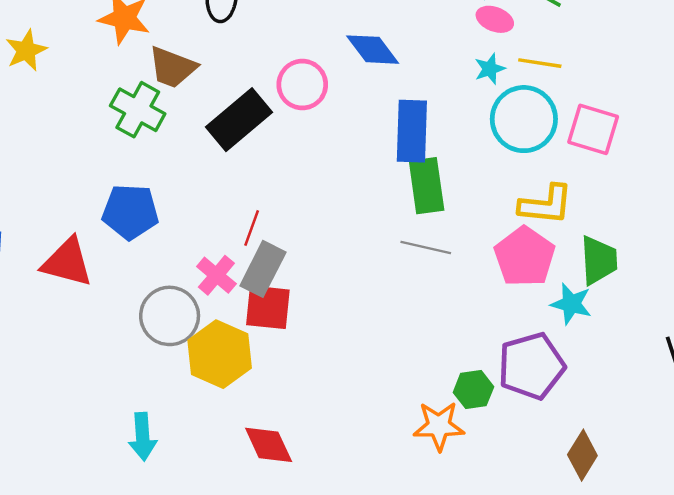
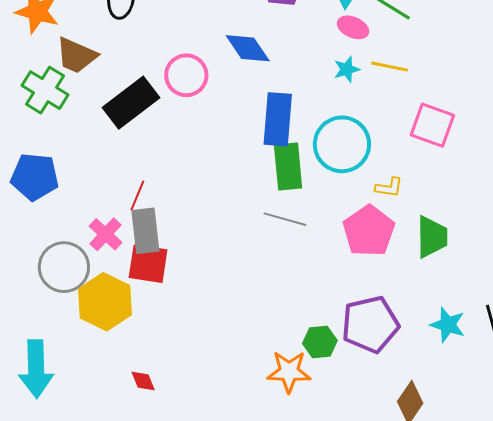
cyan circle: (524, 119) -> (342, 144), moved
yellow L-shape: (546, 205) -> (389, 187), size x0.6
gray rectangle: (263, 269) -> (145, 231), turned -36
cyan star: (571, 304) -> (448, 325), moved
cyan arrow: (143, 437) -> (36, 369), size x1.4
red diamond: (269, 445) -> (143, 381), size x0.6

